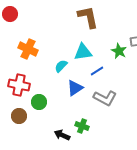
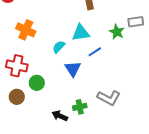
blue triangle: (75, 88) -> (73, 69), turned -30
gray L-shape: (105, 98) -> (109, 98), moved
green cross: (82, 126) -> (80, 107), turned -32

